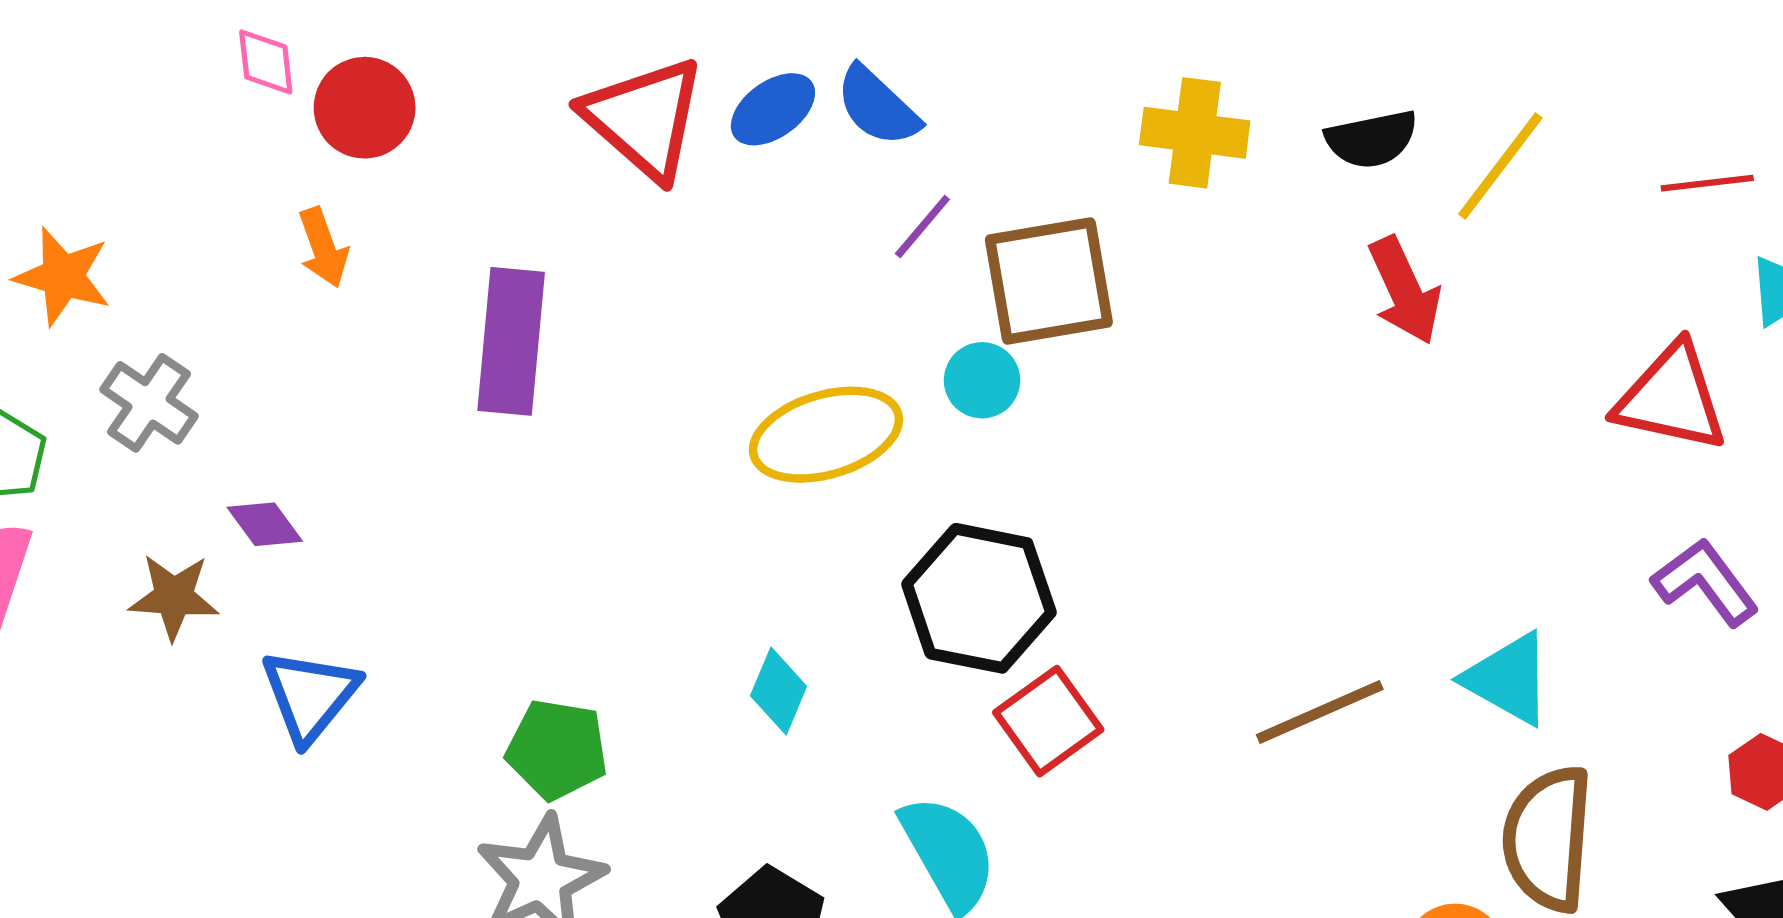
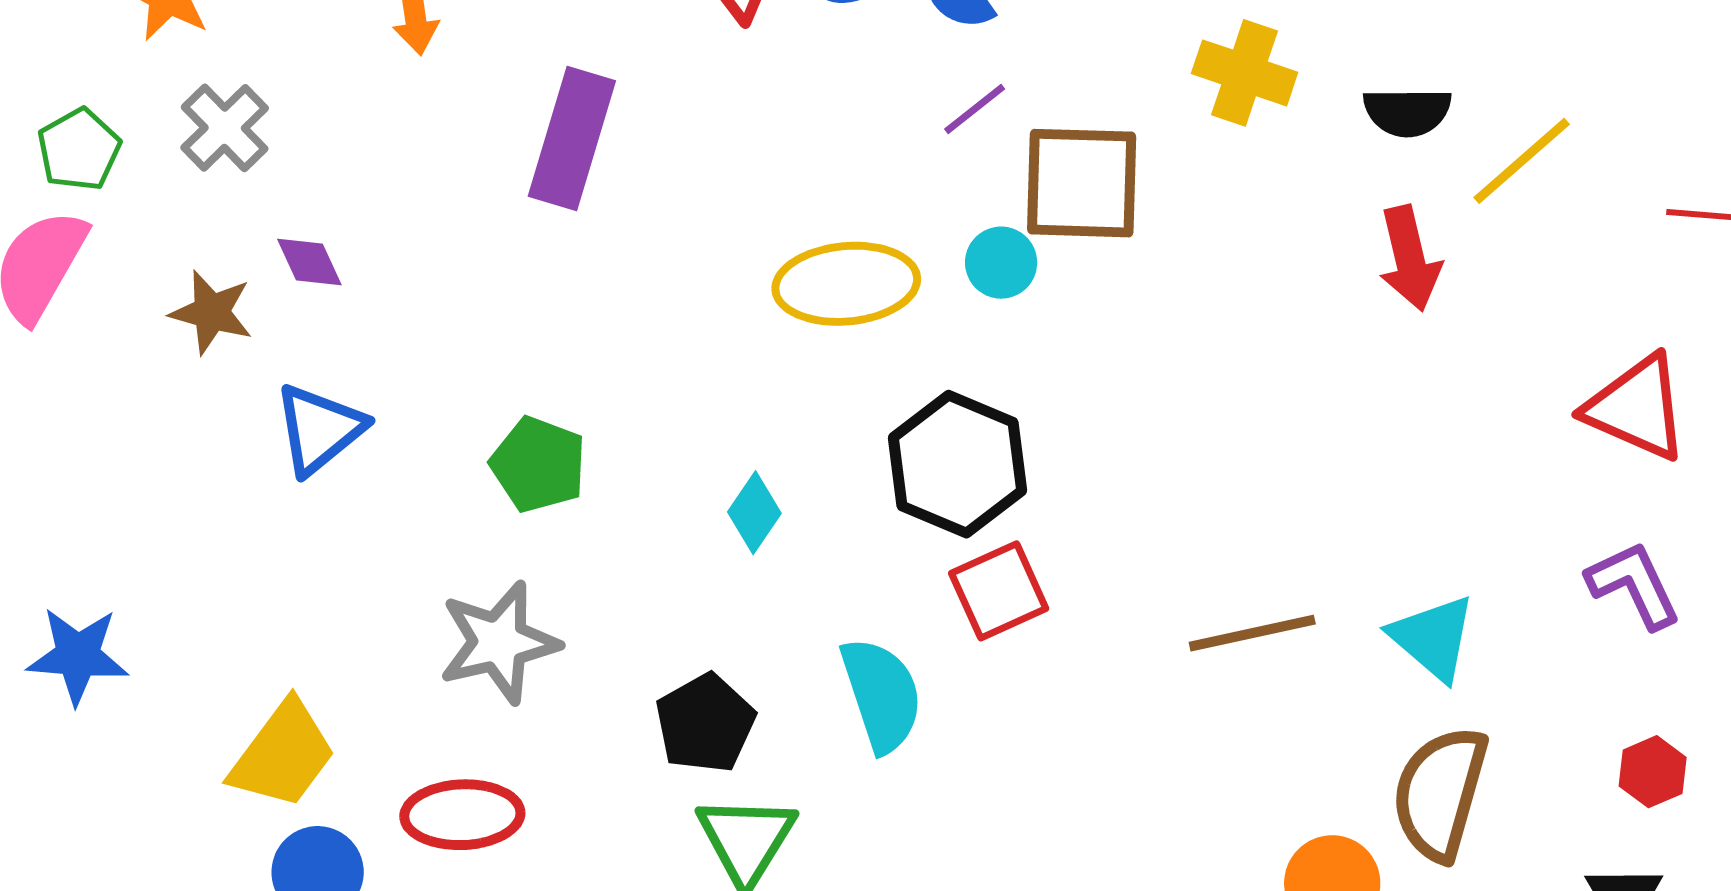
green pentagon: (557, 749) -> (538, 465), moved

